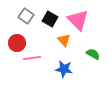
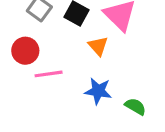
green semicircle: (93, 54) -> (135, 106), moved

